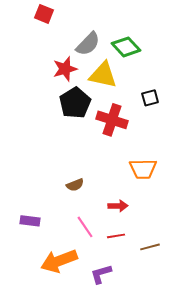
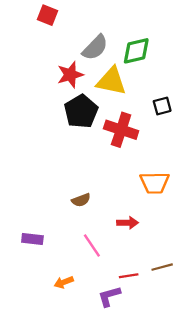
green diamond: (126, 47) -> (136, 51), turned -60
red line: (116, 236) -> (129, 276), moved
orange arrow: (59, 261) -> (64, 282), size x0.5

